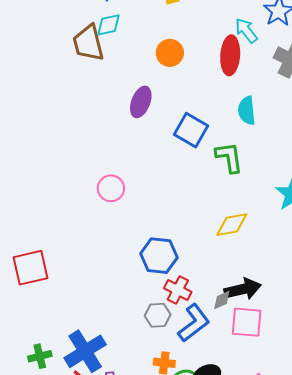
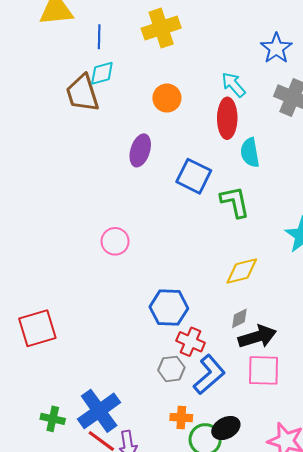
cyan arrow: (246, 31) -> (234, 85), moved
red ellipse: (230, 55) -> (227, 118), moved
gray diamond: (222, 300) -> (239, 318), moved
green cross: (40, 356) -> (53, 419), turned 30

